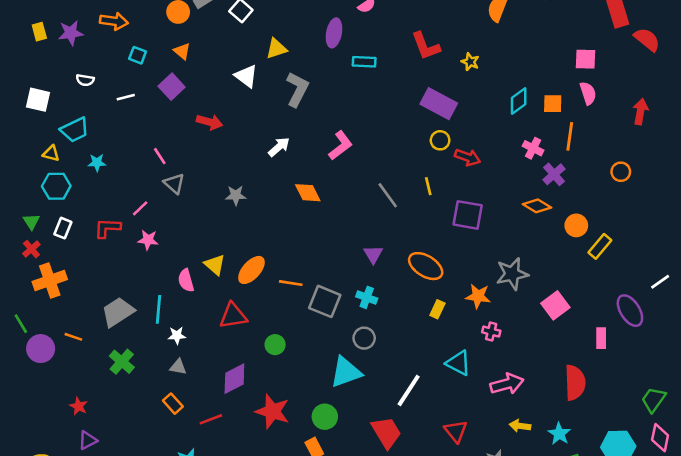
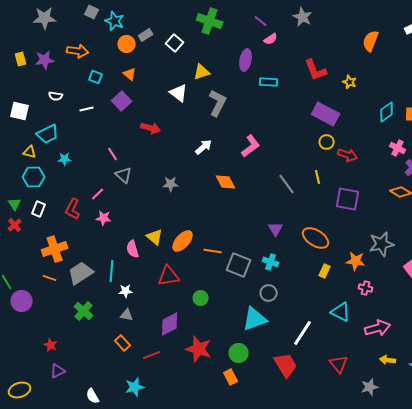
red L-shape: (107, 228) -> (73, 209), turned -65
orange cross: (50, 280) -> (55, 249), moved
orange line: (73, 337) -> (50, 278), moved

